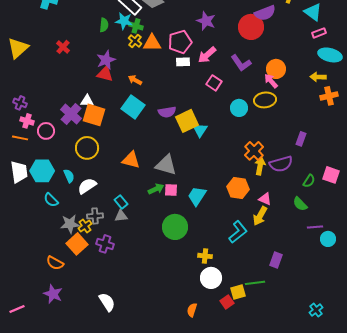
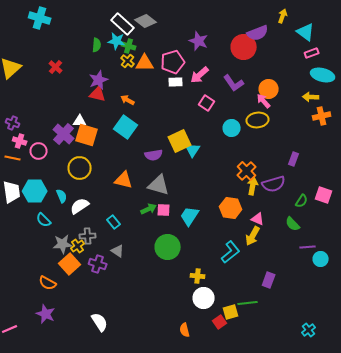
purple semicircle: (167, 112) -> (154, 155), moved
gray triangle: (121, 216) -> (118, 251), moved, turned 40
orange semicircle: (192, 310) -> (185, 330), turned -32

